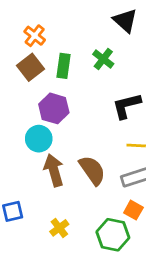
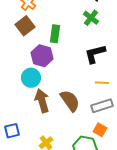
green cross: (103, 59) -> (91, 18), moved
green rectangle: (63, 66) -> (55, 34), moved

